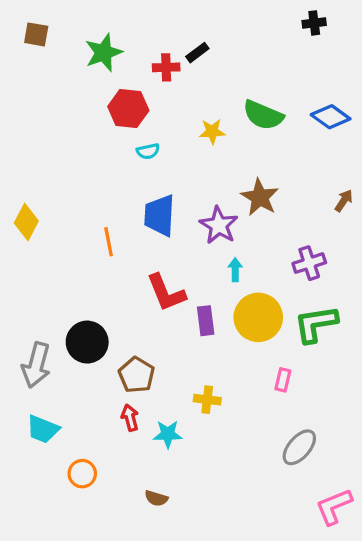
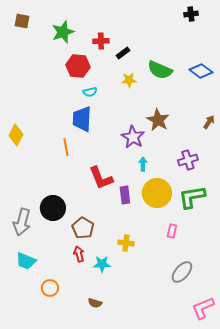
black rectangle: (197, 53) -> (123, 53), moved
blue trapezoid: (160, 215) -> (82, 119), moved

